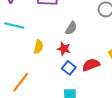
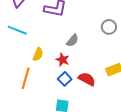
red semicircle: (91, 65) -> (87, 79), turned 42
orange line: (21, 82) -> (26, 78), moved, turned -30

